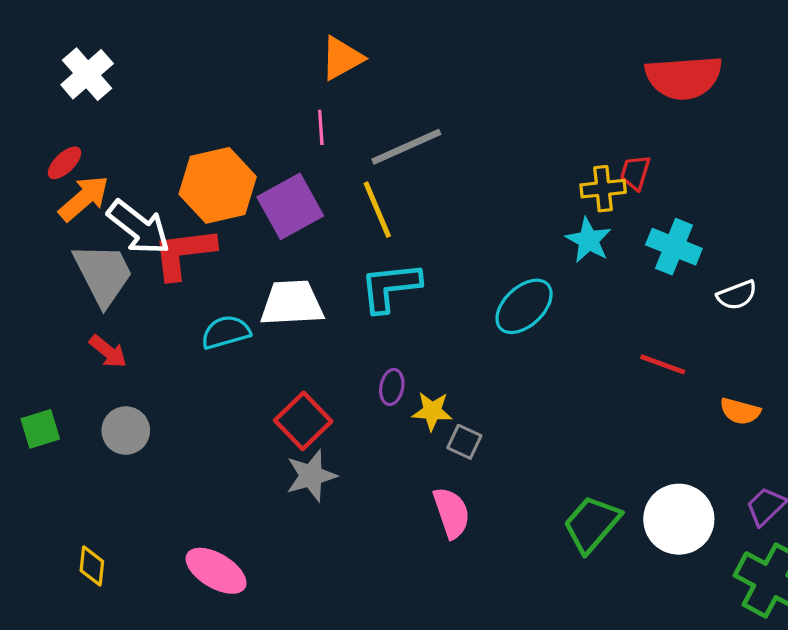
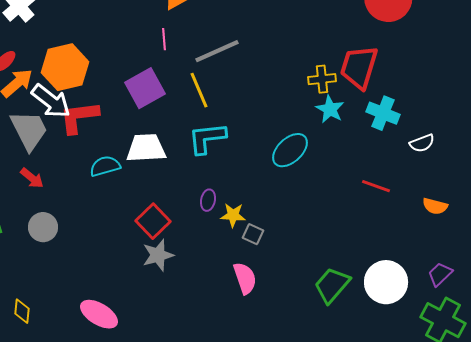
red trapezoid: (635, 173) -> (359, 67), size x2.0
orange hexagon: (218, 185) -> (65, 67), moved
yellow cross: (603, 189) -> (322, 79), moved
orange semicircle: (740, 411) -> (435, 206), moved

